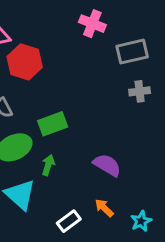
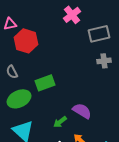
pink cross: (92, 24) -> (72, 15), turned 30
green arrow: (48, 165) -> (60, 122), moved, turned -144

